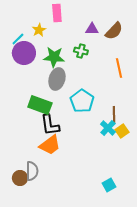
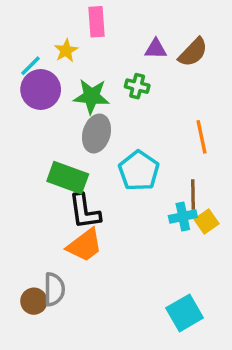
orange line: (119, 68) -> (201, 137), moved
cyan cross: (108, 128) -> (183, 216), turned 35
cyan square: (109, 185) -> (185, 313), size x1.5

